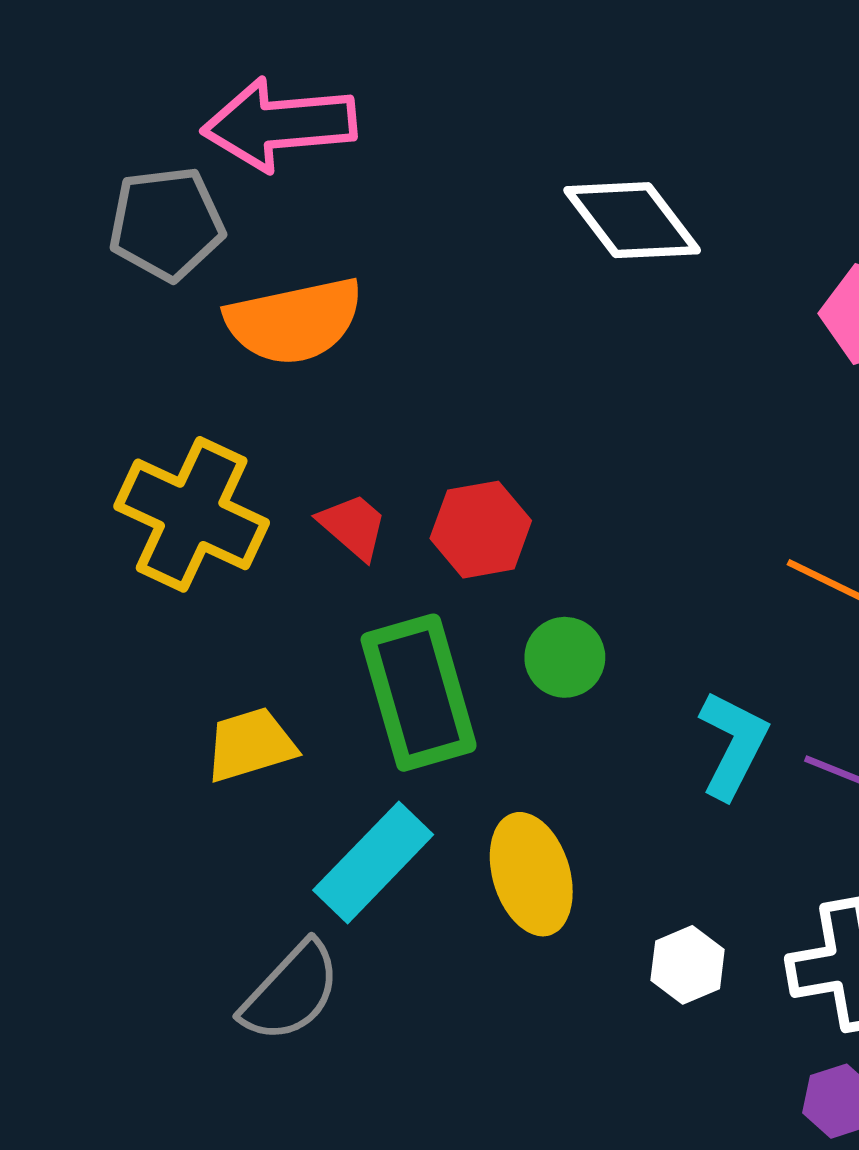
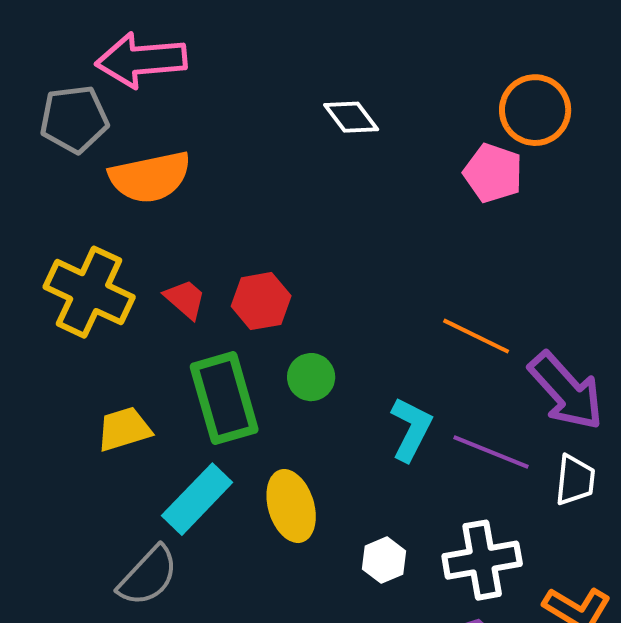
white diamond: (632, 220) -> (351, 117), size x0.7

